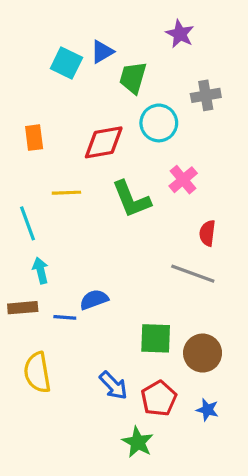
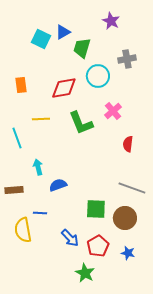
cyan arrow: (41, 270) -> (38, 167), moved
gray line: (193, 274) -> (132, 188), moved
blue line: (65, 317) -> (40, 213), moved

